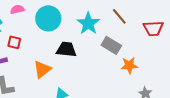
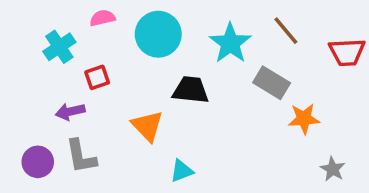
red square: (14, 42) -> (97, 77), turned -32
orange triangle: (42, 69) -> (147, 126), turned -36

